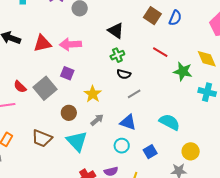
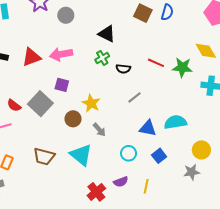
red line: (160, 52) -> (156, 63), moved
green cross: (117, 55) -> (102, 58), moved
black semicircle: (124, 74) -> (123, 69), moved
brown circle: (69, 113) -> (73, 119), moved
gray arrow: (97, 120) -> (99, 130), turned 96
blue triangle: (128, 122) -> (148, 128), moved
cyan semicircle: (169, 122) -> (175, 122), turned -30

